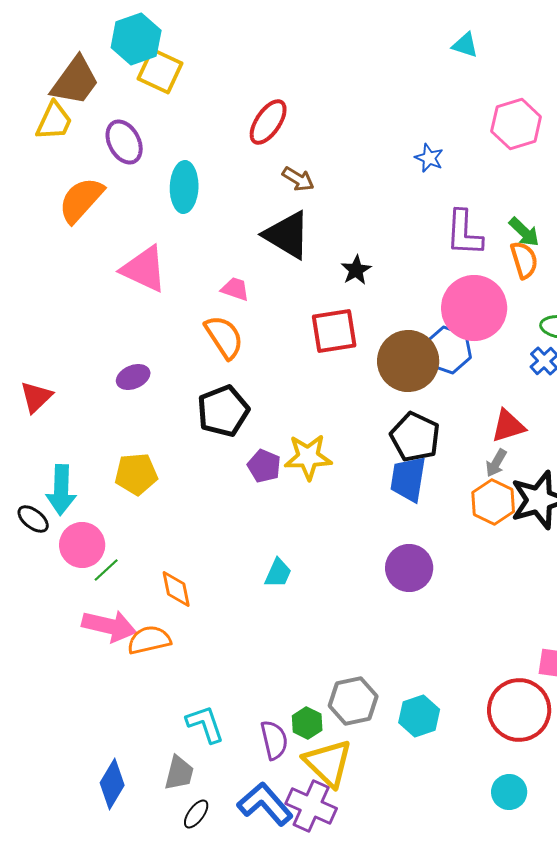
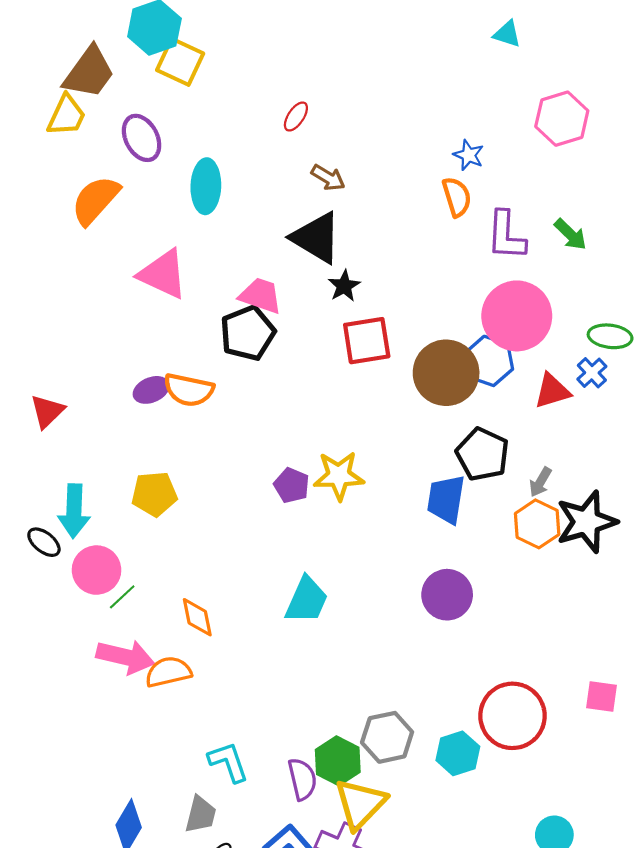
red ellipse: (268, 122) -> (296, 116), size x0.6
orange semicircle: (524, 260) -> (457, 197), moved
black star: (356, 270) -> (344, 286), moved
pink trapezoid: (235, 289) -> (261, 296), size x1.4
orange semicircle: (224, 337) -> (189, 390), moved, turned 135
black pentagon: (223, 411) -> (248, 333), moved
red triangle: (508, 426) -> (552, 391), moved
black pentagon: (415, 437) -> (482, 454), moved
cyan trapezoid: (278, 573) -> (307, 600), size x1.5
red circle: (519, 710) -> (513, 716), moved
green hexagon: (307, 723) -> (338, 761), size x1.4
yellow triangle: (328, 763) -> (360, 804), turned 30

